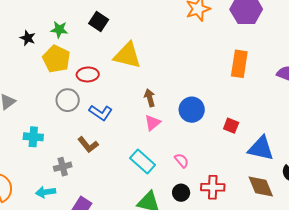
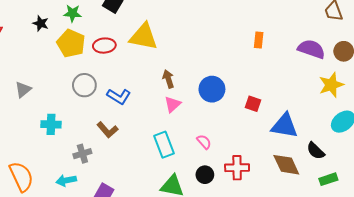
orange rectangle: (239, 64) -> (259, 40), size x0.6
red ellipse: (88, 74) -> (104, 46), moved
cyan rectangle: (143, 162) -> (164, 145), turned 30

